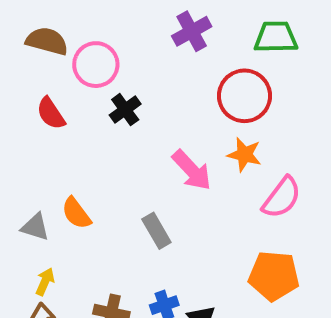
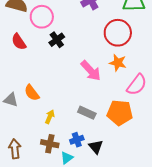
gray rectangle: (156, 231) -> (87, 113), moved, turned -36
orange pentagon: (274, 276) -> (120, 113), moved
yellow arrow: (45, 282) -> (50, 117), moved

